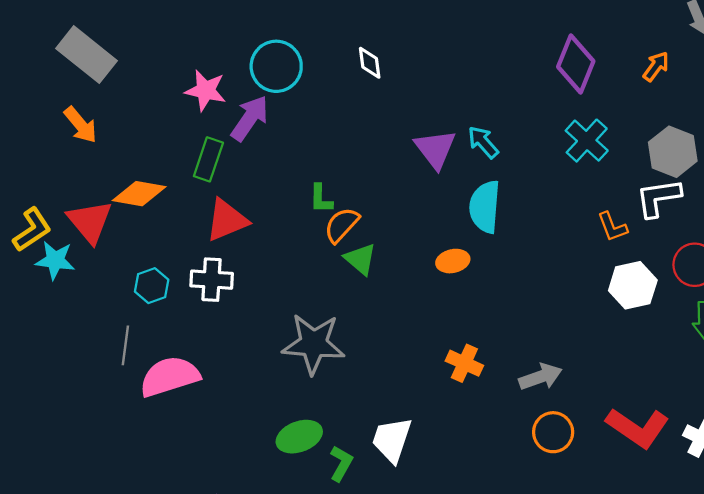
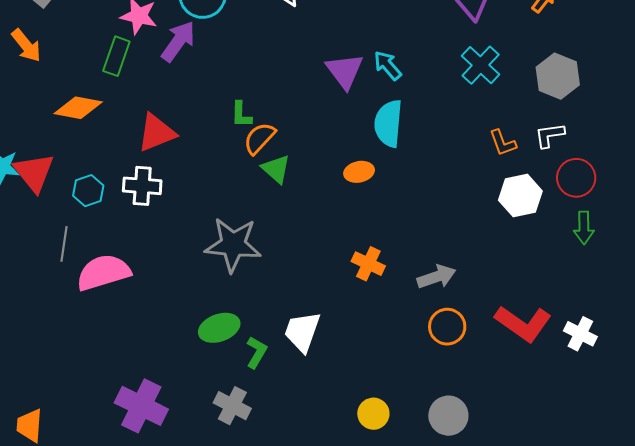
green rectangle: (208, 159) -> (116, 56), moved
white L-shape: (658, 198) -> (550, 135), moved, size x0.7
red triangle: (90, 222) -> (34, 172), moved

